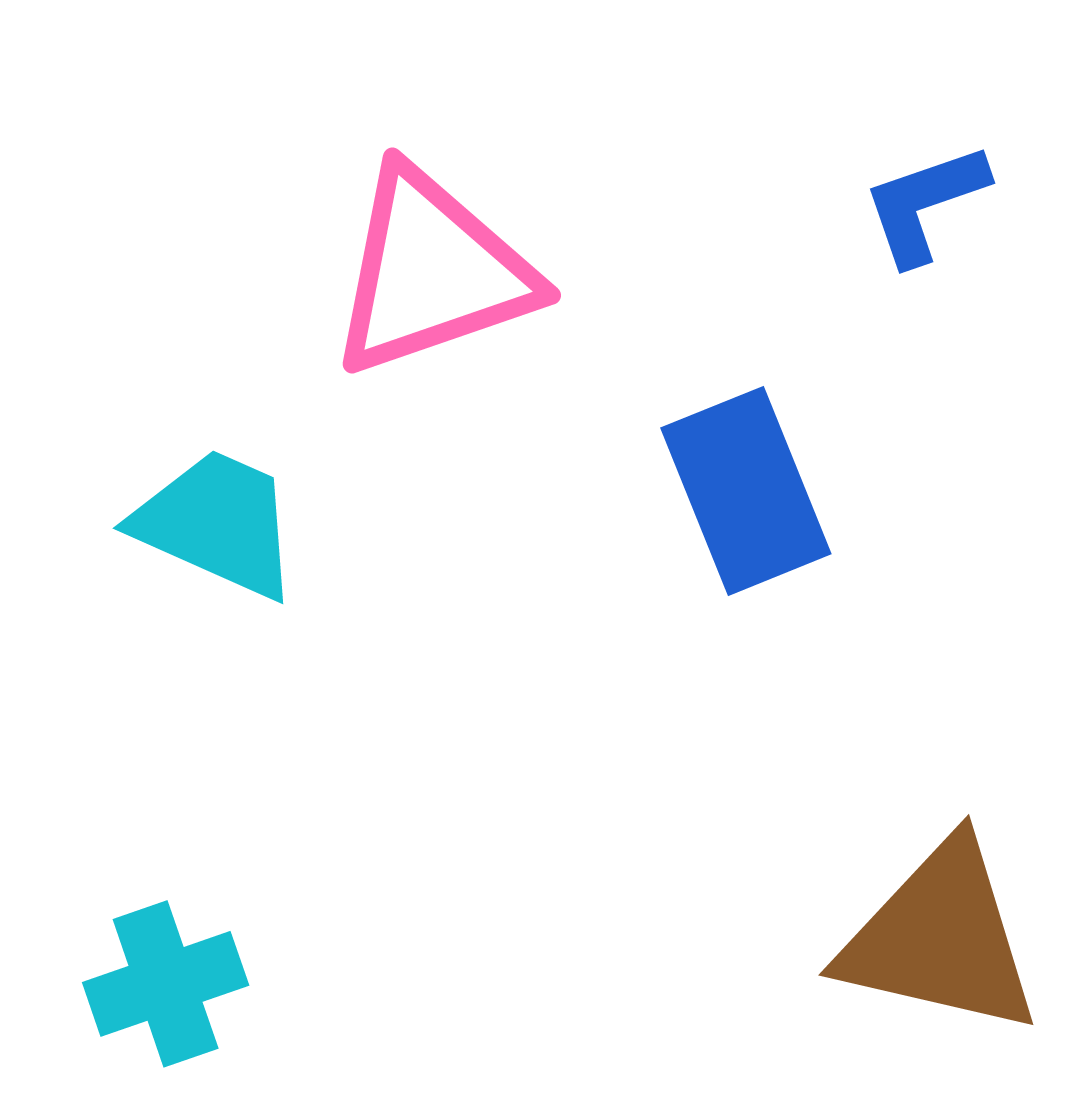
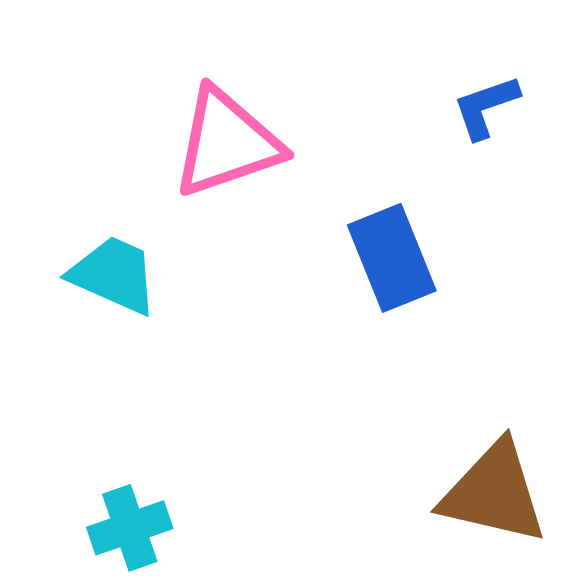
cyan cross: (166, 984) -> (130, 528), moved

